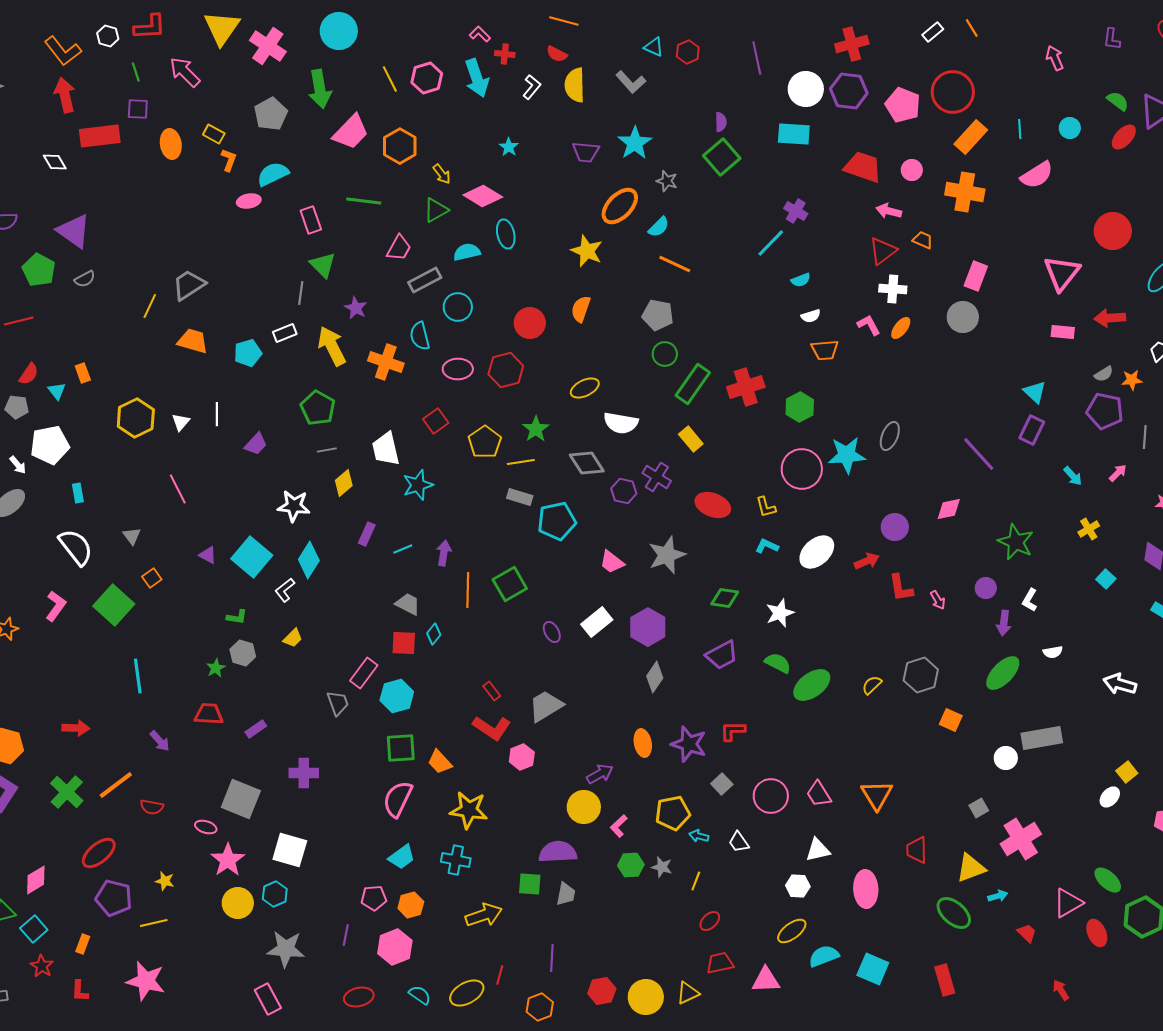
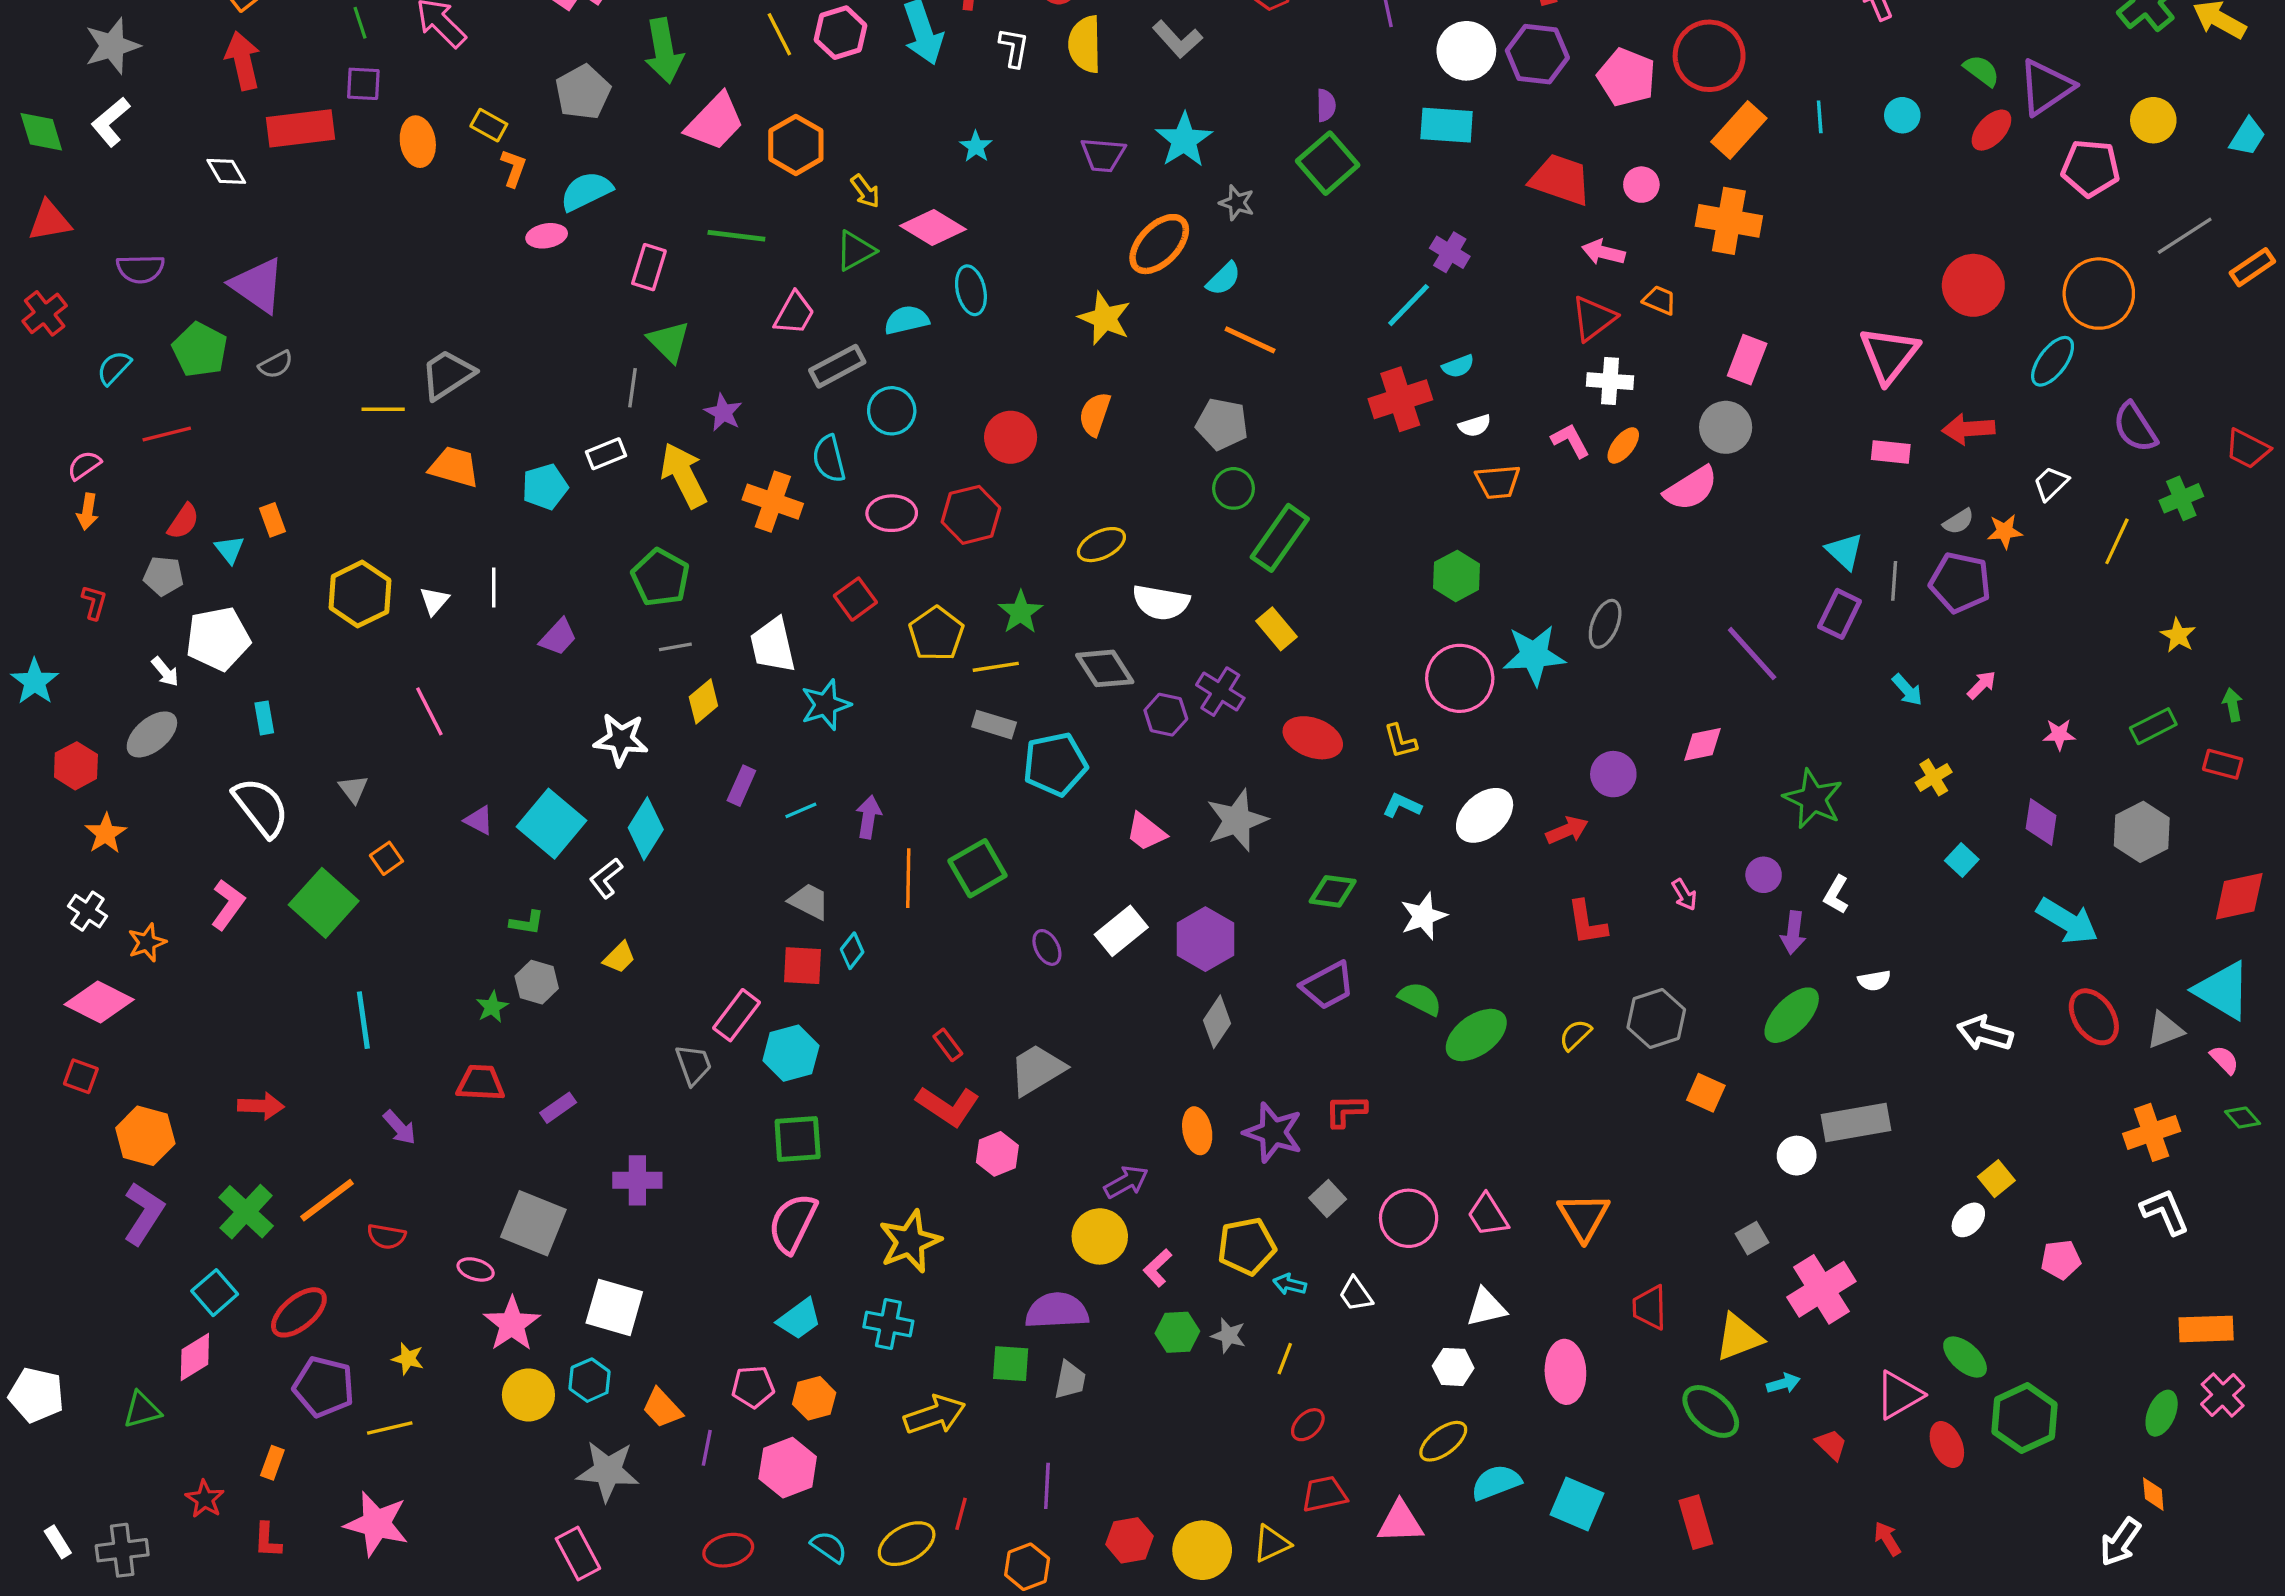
white L-shape: (532, 87) -> (1014, 48), turned -30
pink semicircle: (1037, 175) -> (1691, 488), moved
pink rectangle: (311, 220) -> (649, 267), turned 36
yellow line: (150, 306) -> (383, 409), turned 65
red cross: (746, 387) -> (1400, 399), moved
gray line: (1145, 437) -> (1894, 581), moved
red L-shape: (901, 588) -> (1587, 923), moved
orange trapezoid: (440, 762) -> (662, 1408), moved
yellow star: (469, 810) -> (910, 1241), turned -30
cyan square: (34, 929) -> (215, 1293), moved

